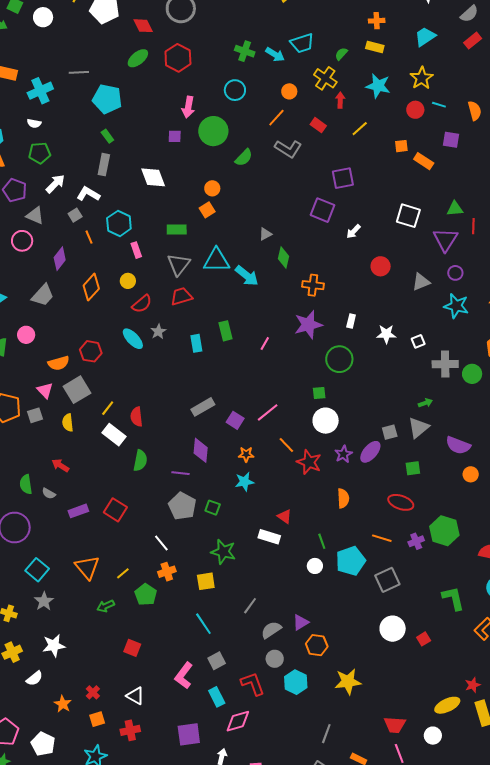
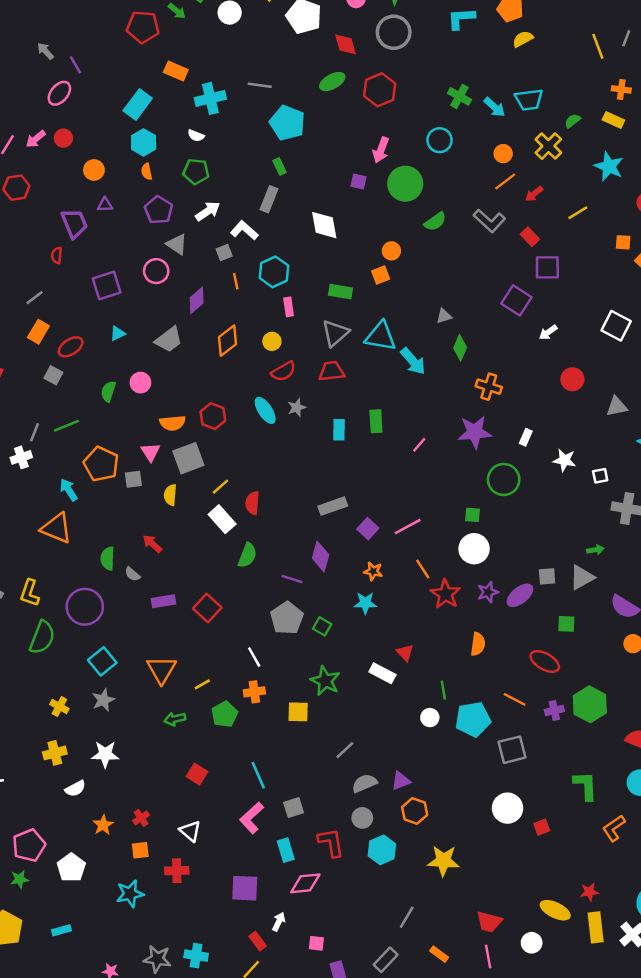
red arrow: (340, 100) -> (534, 194), moved, turned -140
orange line: (276, 118) -> (505, 181), moved
red rectangle: (318, 125) -> (530, 237), moved
cyan line: (203, 624) -> (258, 775), moved
yellow ellipse: (447, 705) -> (555, 910), turned 40

